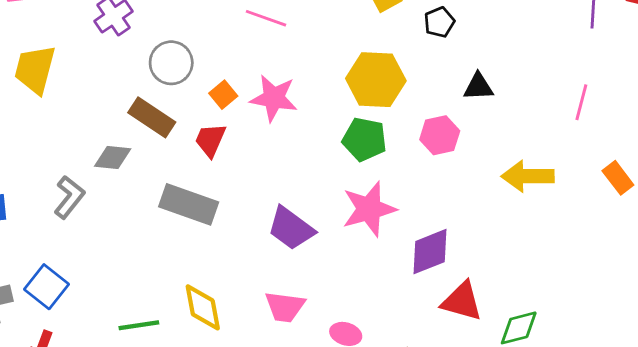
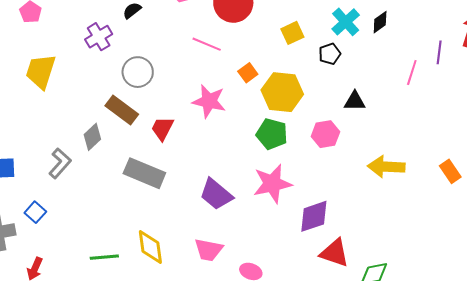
orange square: (223, 95) -> (248, 73), moved
pink line: (581, 102) -> (412, 72), moved
gray diamond: (113, 157) -> (92, 137), turned -52
blue square: (46, 287) -> (35, 212), moved, size x0.7

